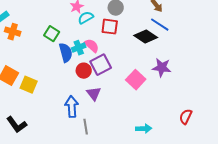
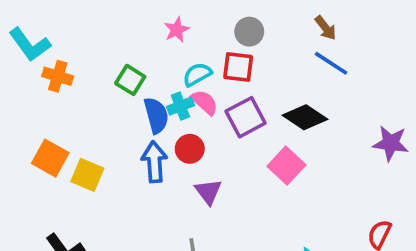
cyan semicircle: (86, 18) -> (197, 74), moved
black diamond: (146, 37) -> (305, 117), moved
purple square: (101, 65) -> (246, 117), moved
purple star: (162, 68) -> (391, 143), moved
blue arrow: (72, 107) -> (154, 162), moved

